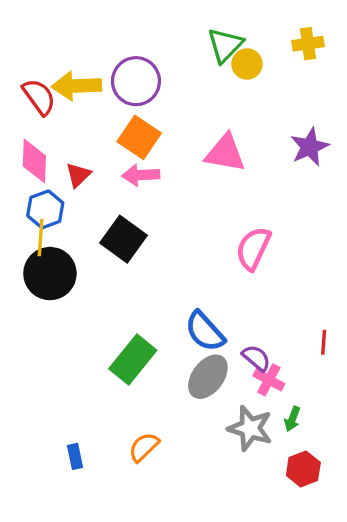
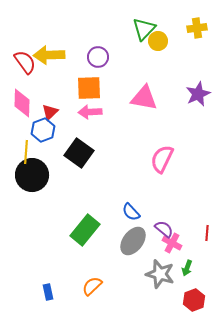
purple circle: (136, 81) -> (98, 57), moved, size x0.7
orange square: (139, 137) -> (89, 88), turned -36
blue hexagon: (45, 209) -> (43, 130), moved
blue semicircle: (205, 331) -> (131, 212), size x0.7
red line: (324, 342) -> (207, 233), moved

